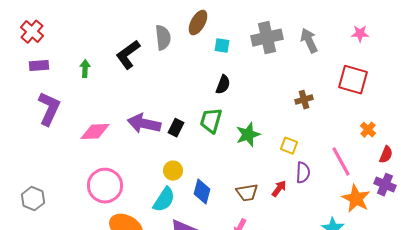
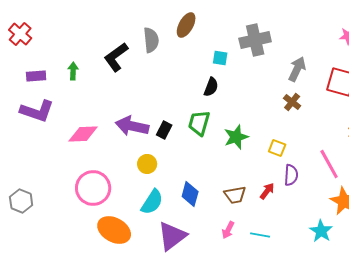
gray arrow: (309, 41) -> (297, 69), moved, turned 50
cyan square: (222, 46) -> (220, 58), moved
purple rectangle: (39, 66) -> (36, 76), moved
brown cross: (304, 100) -> (292, 102), turned -36
purple L-shape: (49, 109) -> (37, 111), turned 84
yellow circle: (173, 171) -> (147, 164), moved

